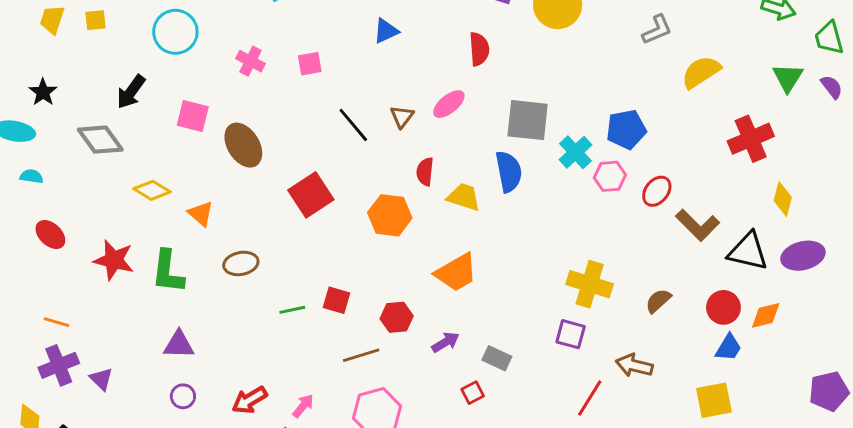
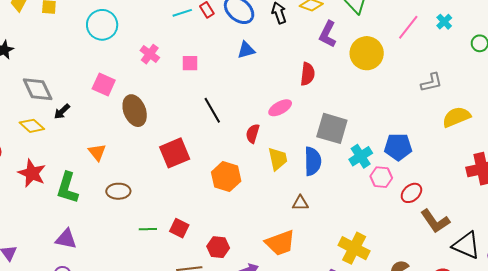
black arrow: (131, 92) -> (62, 111), moved, size x0.7
brown triangle: (402, 117) -> (300, 203), moved, turned 42
red semicircle: (425, 172) -> (253, 134), moved
yellow diamond: (152, 190) -> (32, 126), moved
yellow trapezoid: (464, 197) -> (278, 159), moved, turned 50
orange trapezoid: (456, 272) -> (280, 243), moved

